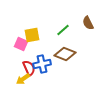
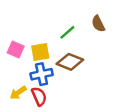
yellow square: (32, 35) -> (40, 52), moved
red semicircle: (29, 68) -> (39, 96), moved

